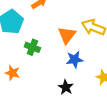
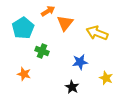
orange triangle: (67, 35) -> (65, 23), moved

